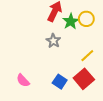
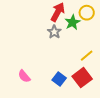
yellow circle: (86, 19) -> (87, 13), moved
gray star: (53, 41) -> (54, 32), moved

